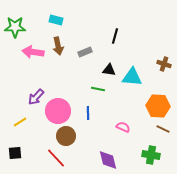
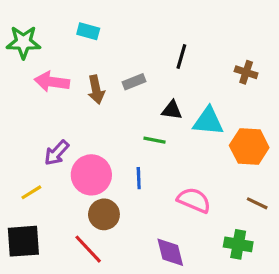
brown arrow: (58, 46) -> (96, 90), moved
brown cross: (164, 64) -> (246, 72), moved
orange hexagon: (158, 106) -> (249, 146), moved
pink semicircle: (123, 127) -> (194, 200), size x1.5
black square: (15, 153) -> (23, 241), size x1.6

